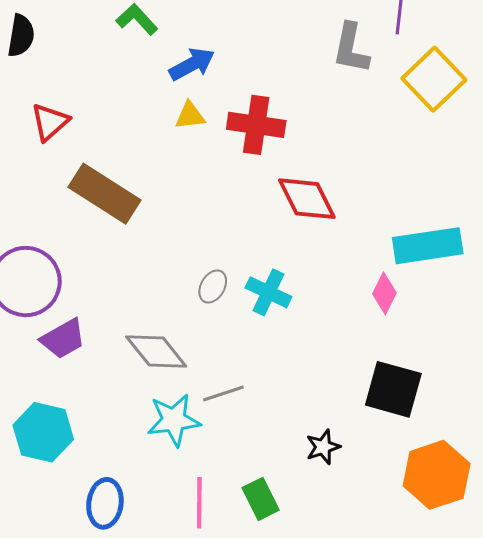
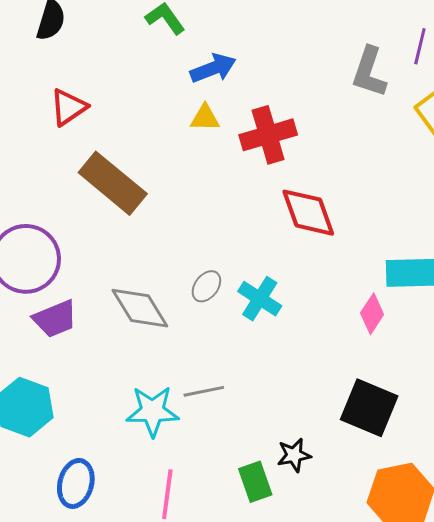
red cross: (256, 125) -> (268, 135), turned -32
gray diamond: (156, 351) -> (140, 308), moved
green rectangle: (261, 499) -> (255, 482), moved

